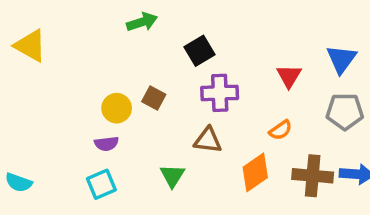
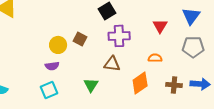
orange semicircle: (281, 130) -> (155, 58), turned -144
brown cross: (313, 176) -> (174, 85), size x0.7

